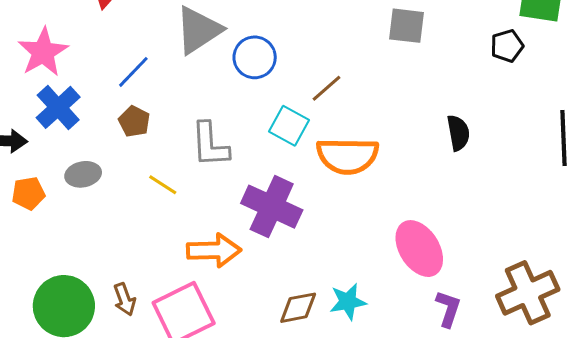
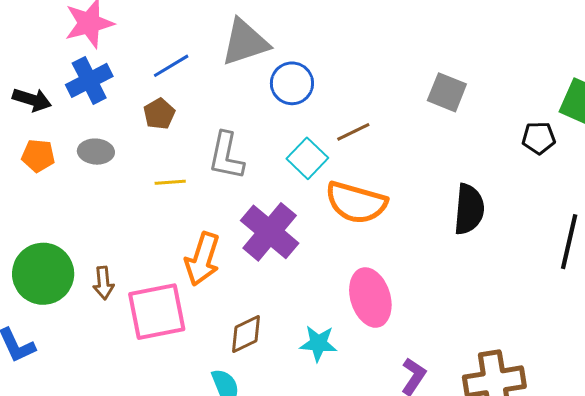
black semicircle: (458, 133) -> (469, 209), size x1.4
yellow line: (163, 185) -> (170, 182), turned -52
pink ellipse: (419, 249) -> (370, 298), moved
orange arrow: (214, 250) -> (202, 259), turned 94
brown diamond: (298, 308) -> (246, 334), moved, turned -30

